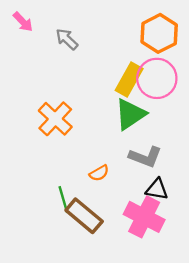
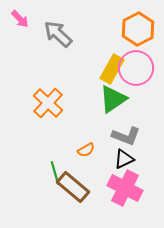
gray arrow: (67, 39) -> (58, 34), size x1.4
black triangle: (157, 189) -> (124, 159), moved, turned -35

